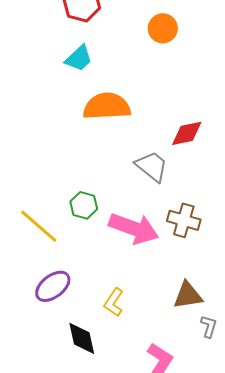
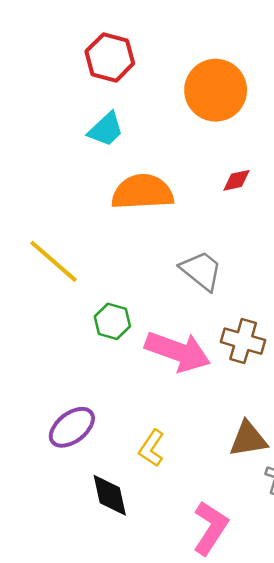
orange circle: (163, 28) -> (216, 90), size x1.6
red diamond: (187, 133) -> (237, 180), moved, size x0.7
yellow line: (39, 226) -> (54, 261), moved

